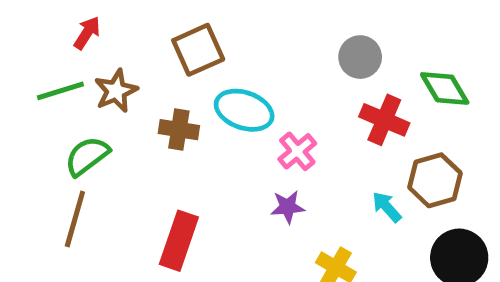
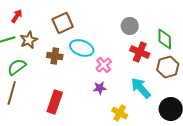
green diamond: (445, 88) -> (165, 39), turned 30
brown hexagon: (435, 180) -> (168, 67), moved
cyan arrow: (387, 207) -> (141, 88), size x1.6

